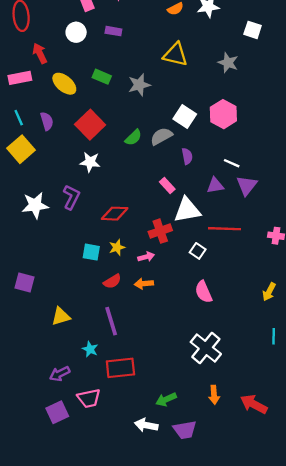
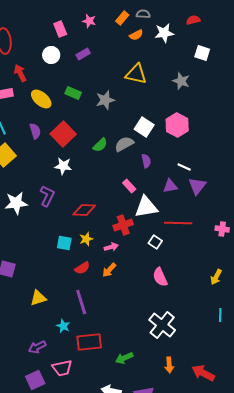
purple rectangle: (113, 31) -> (83, 54), turned -40
purple semicircle: (47, 121) -> (35, 131), moved
orange arrow: (144, 284) -> (109, 270), turned -42
green arrow: (166, 399) -> (124, 358), moved

